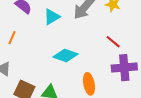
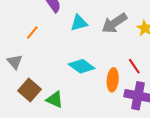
orange ellipse: (89, 84) -> (113, 80), moved

